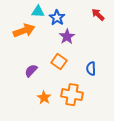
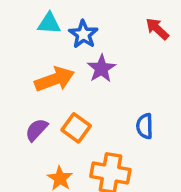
orange arrow: (24, 31) -> (55, 79), moved
orange square: (59, 62) -> (76, 128), moved

